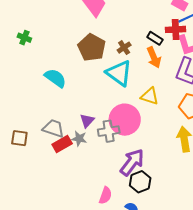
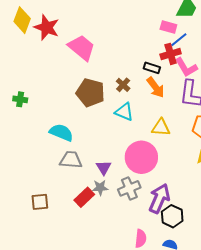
cyan triangle: (119, 73) -> (124, 112), size x0.7
gray trapezoid: (53, 128) -> (71, 160), moved
gray cross: (109, 131) -> (129, 188), moved

